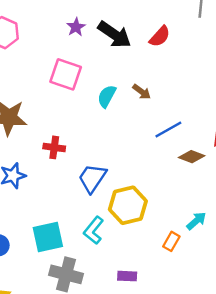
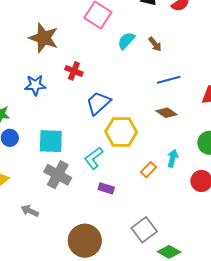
brown diamond: (192, 157) -> (167, 113), moved
cyan arrow: (196, 221) -> (173, 158), turned -48
cyan L-shape: (94, 230) -> (94, 158), moved

